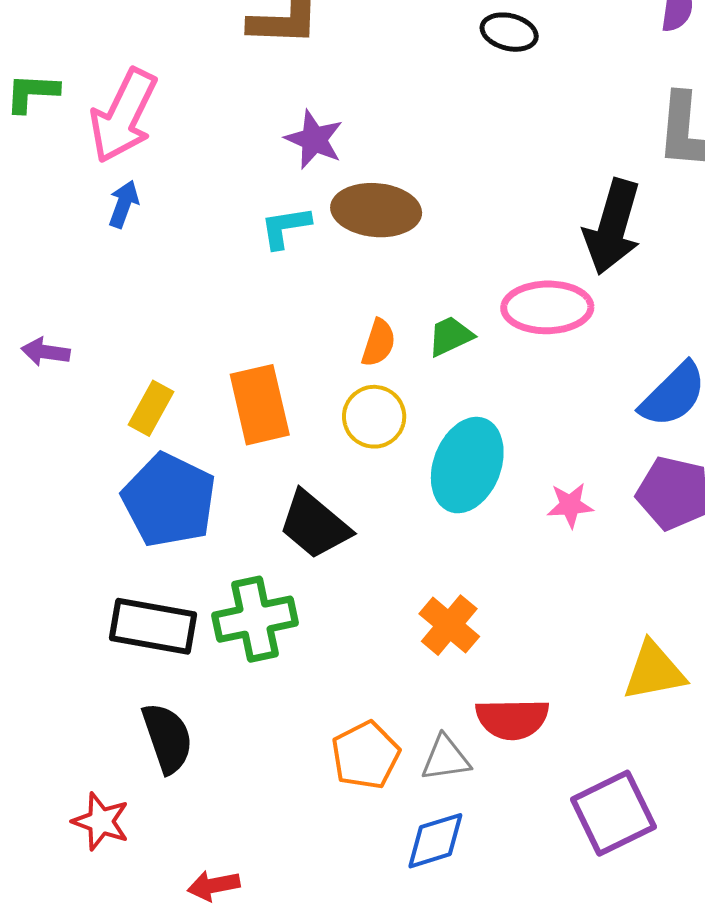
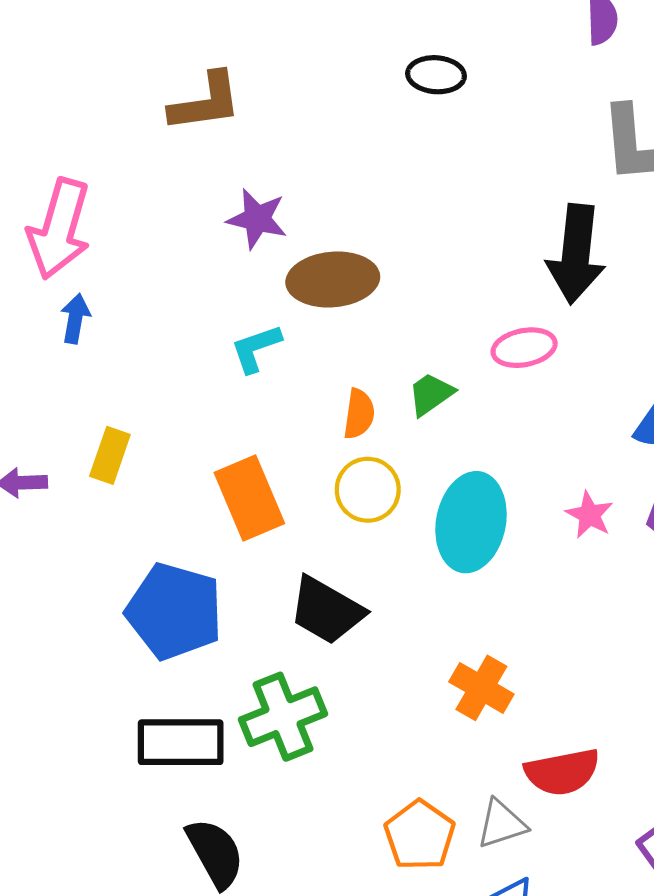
cyan L-shape: (285, 227) -> (256, 348), moved
pink ellipse: (547, 307) -> (524, 348), size x0.7
yellow rectangle: (151, 408) -> (110, 455), moved
pink star: (570, 505) -> (589, 515), moved, turned -30

